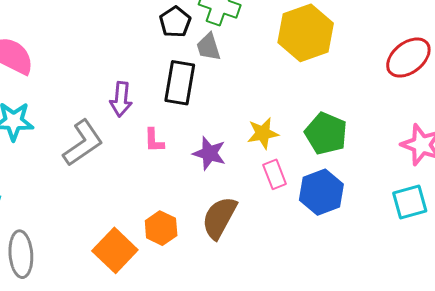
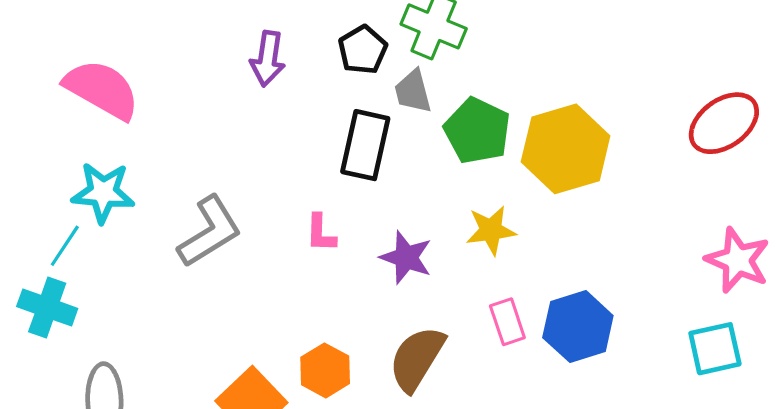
yellow hexagon: (306, 33) -> (566, 149), moved
purple arrow: (121, 99) -> (268, 59), moved
green pentagon: (326, 133) -> (477, 131), moved
pink rectangle: (275, 174) -> (507, 322), moved

